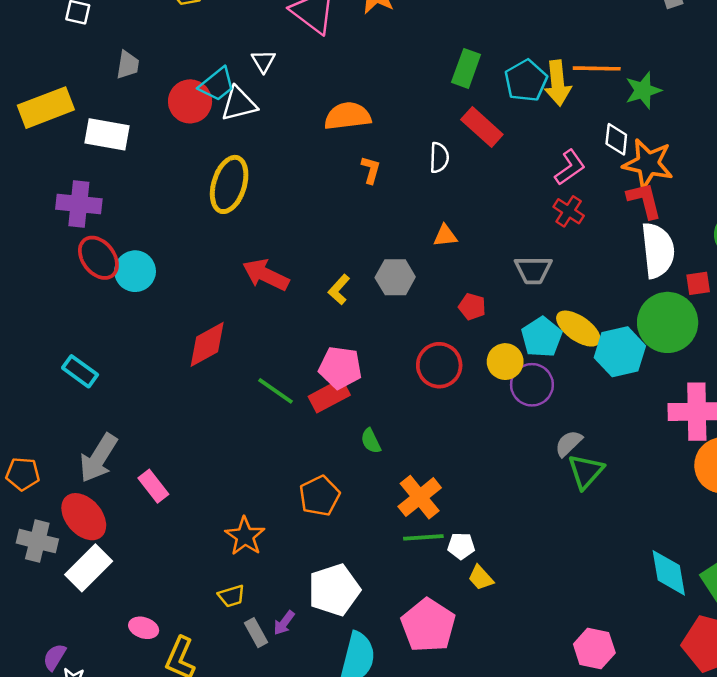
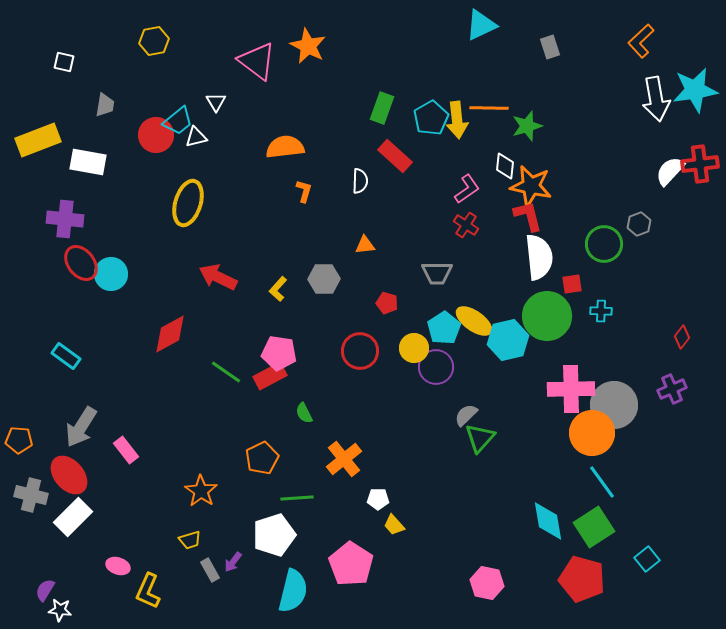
white triangle: (239, 104) -> (196, 137), size x0.7
green line: (423, 537) -> (297, 498), moved

